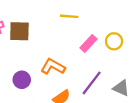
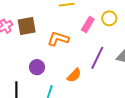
orange L-shape: (53, 67) -> (58, 39), moved

